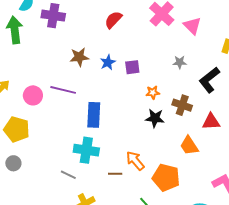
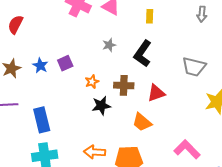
red semicircle: (113, 20) -> (16, 25), moved
orange arrow: (135, 161) -> (95, 152), turned -30

